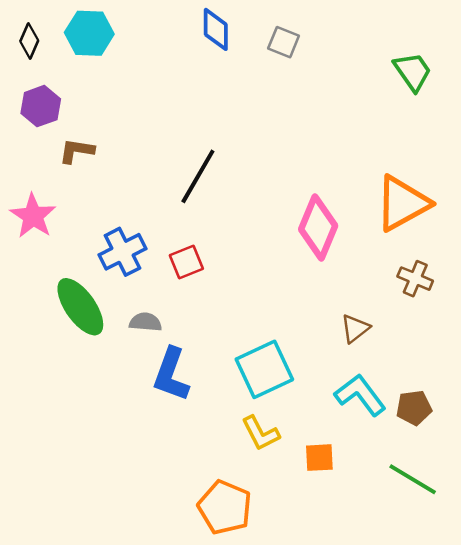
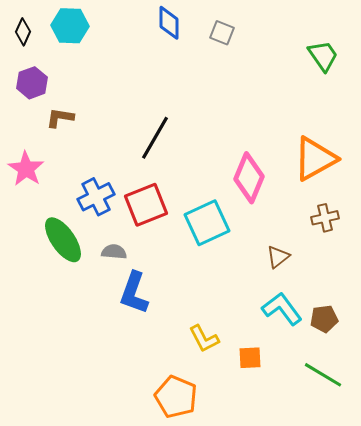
red square: (186, 262) -> (146, 205), size x1.6
brown cross: (415, 279) -> (325, 218), turned -36
cyan square: (264, 369) -> (207, 223), moved

